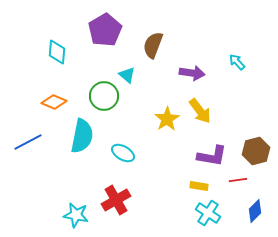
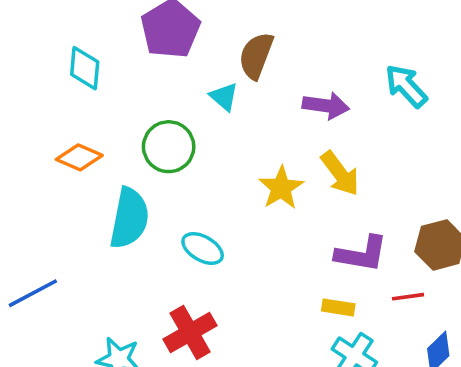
cyan arrow: (237, 62) -> (406, 86), size x1.5
cyan triangle: (127, 75) -> (224, 97), moved
blue line: (28, 142) -> (33, 293), moved

